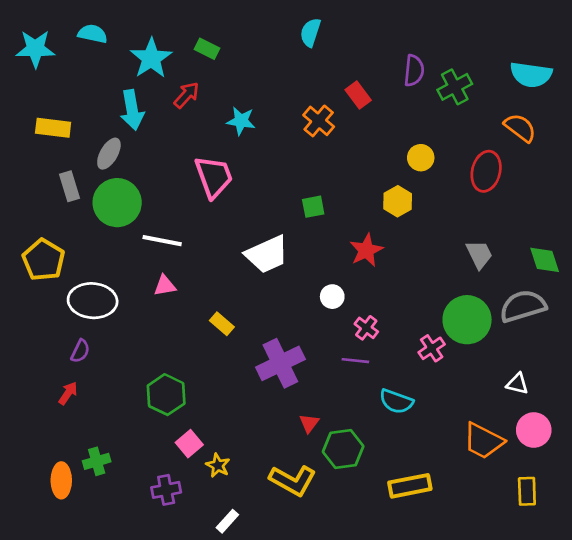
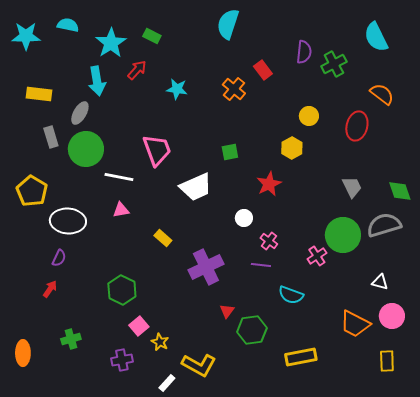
cyan semicircle: (310, 32) -> (228, 24), size x1.4
cyan semicircle: (531, 75) -> (376, 37), moved, turned 56
pink trapezoid: (214, 177) -> (157, 150), moved
orange ellipse: (61, 480) -> (23, 353), moved
yellow L-shape: (293, 480) -> (199, 365), moved

